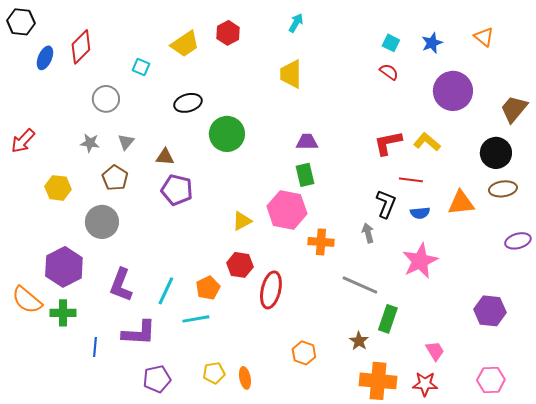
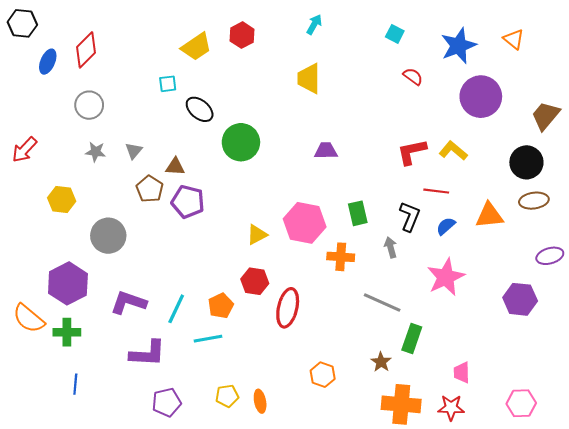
cyan square: (391, 43) -> (395, 34), moved
blue star: (432, 43) -> (459, 46), size x1.6
cyan square: (141, 67) -> (168, 84), moved, turned -30
gray circle: (106, 99) -> (89, 105), moved
black ellipse: (188, 103) -> (200, 109), turned 56
green rectangle: (305, 175) -> (358, 213), moved
brown pentagon: (115, 178) -> (150, 189), moved
blue semicircle: (420, 213) -> (446, 226), turned 144
purple L-shape: (121, 285) -> (128, 303), turned 88
purple hexagon: (490, 311) -> (520, 299), moved
blue line: (95, 347) -> (75, 384), moved
pink trapezoid: (435, 351) -> (462, 373), turned -150

